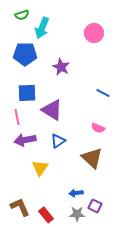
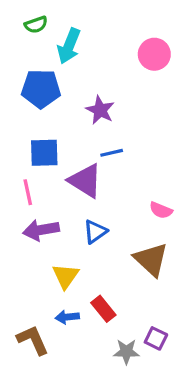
blue line: (103, 93) -> (112, 153), moved, turned -40
blue arrow: (76, 193) -> (67, 317), moved
red rectangle: (46, 215) -> (103, 309), moved

